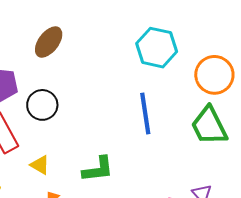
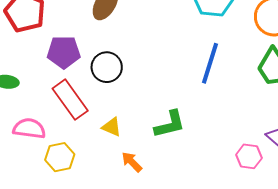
blue line: (145, 113) -> (210, 63), turned 33

